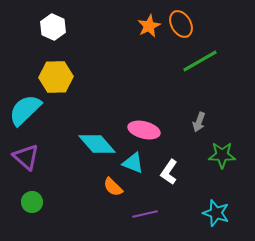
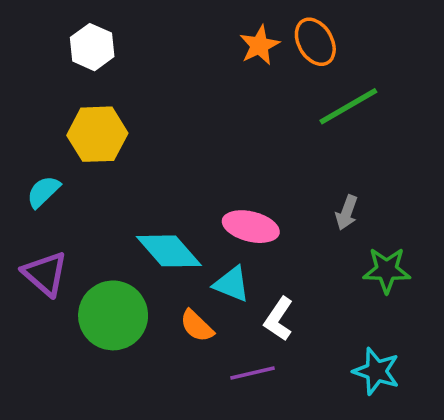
cyan semicircle: (25, 110) -> (43, 192), size x0.6
white L-shape: (169, 172) -> (279, 319), moved
green circle: (32, 202) -> (113, 315), moved, size x1.8

